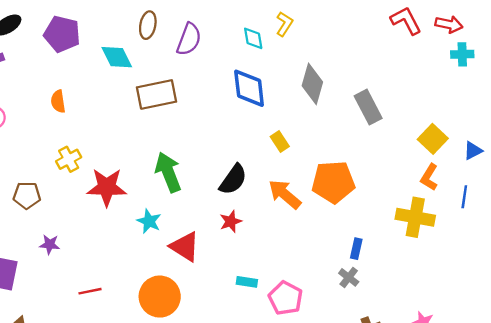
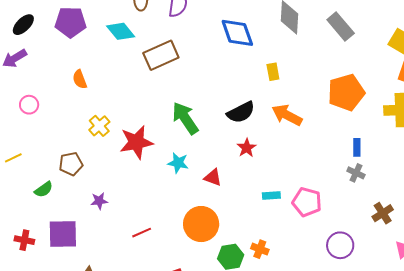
yellow rectangle: (280, 141) -> (273, 72), turned 36
black semicircle: (233, 180) -> (241, 112), turned 40
orange pentagon: (333, 182) -> (346, 92), moved
red triangle: (185, 247) -> (213, 178), size x0.7

